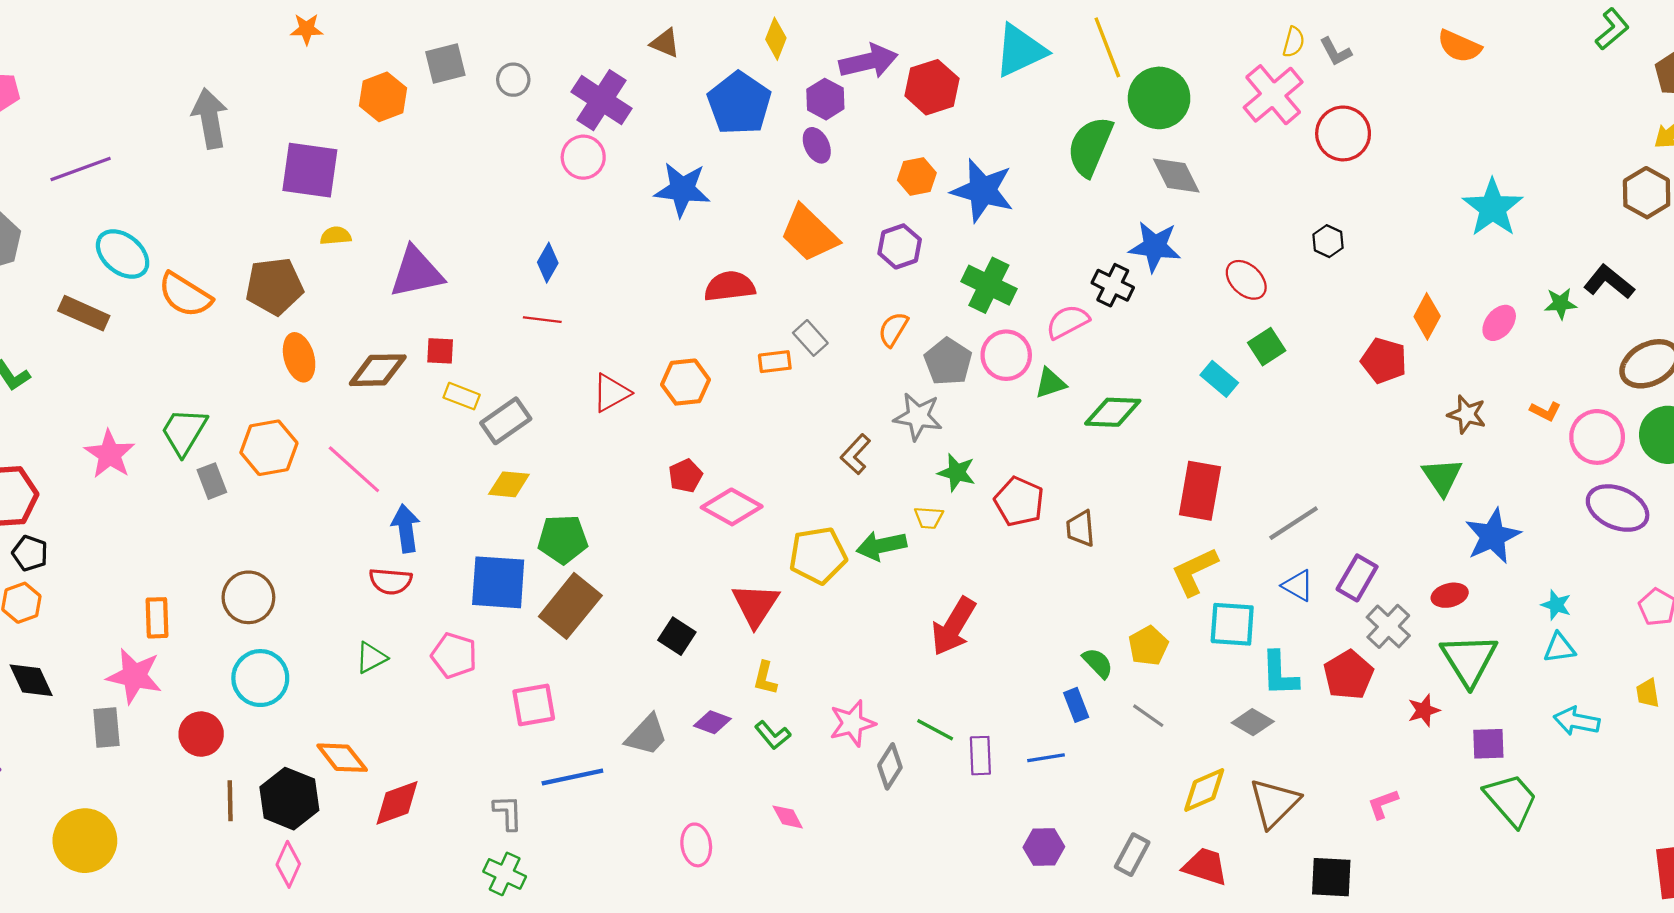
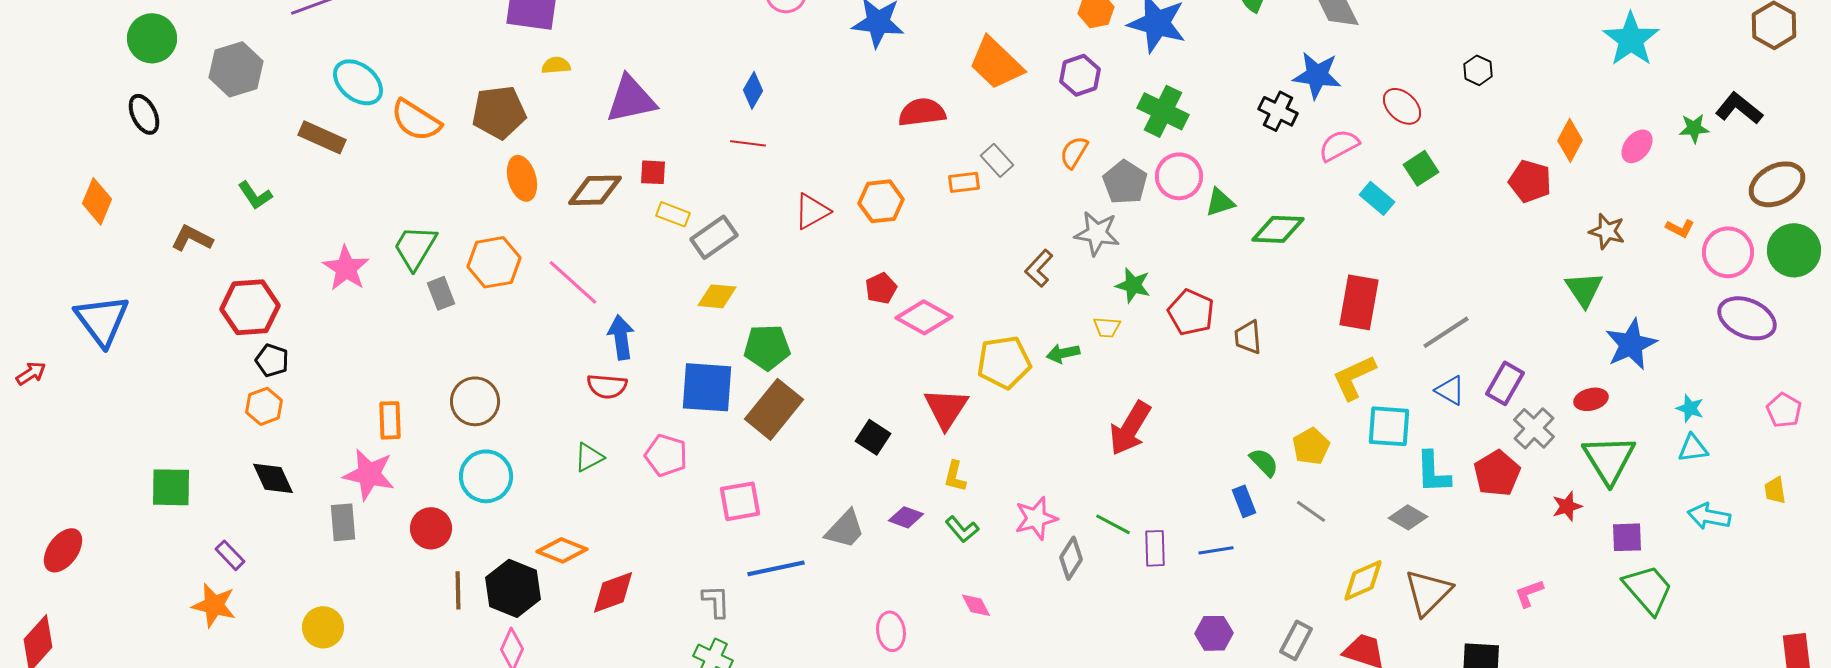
pink semicircle: (1068, 322) -> (1339, 145), moved
green arrow: (881, 546) -> (1063, 353), size x0.7
orange diamond: (342, 758) -> (562, 550), turned -30
yellow circle: (85, 841) -> (323, 627), size x0.7

